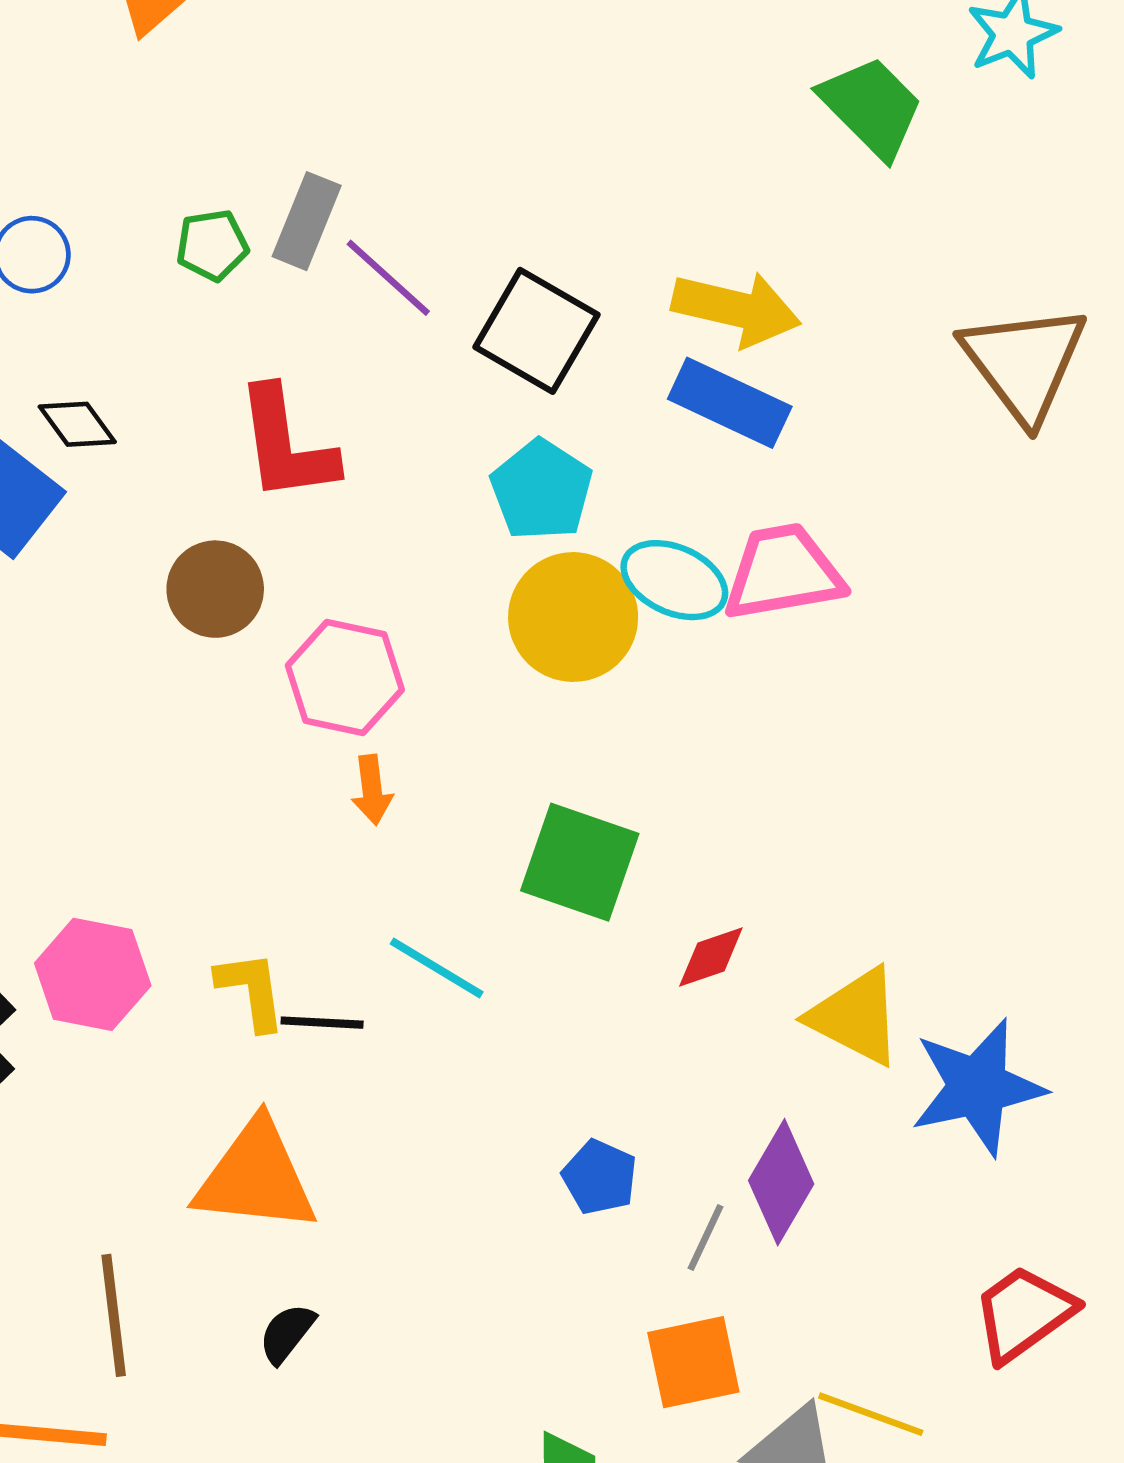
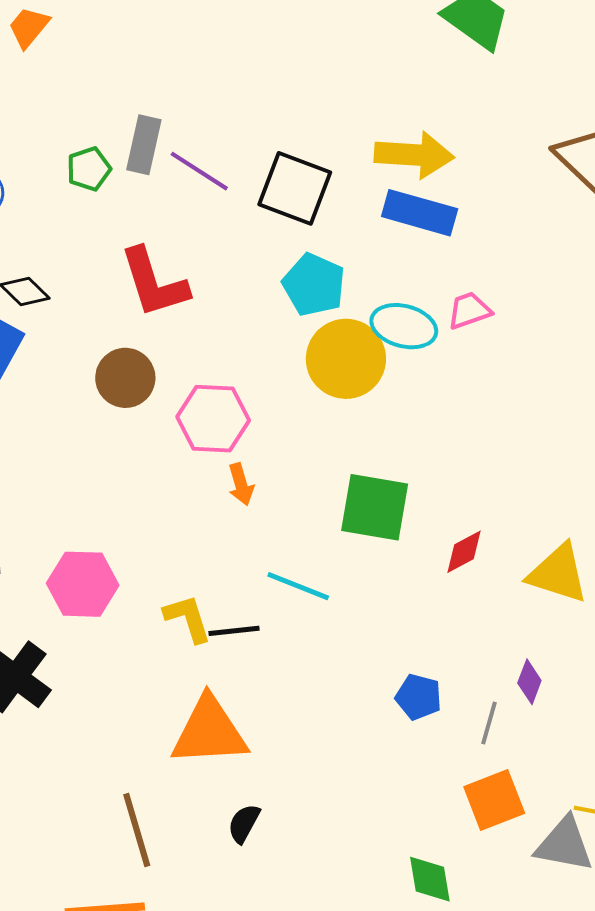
pink trapezoid: (783, 572) -> (469, 311), size x0.6
pink hexagon: (93, 974) -> (83, 584), moved
purple diamond: (781, 1182) -> (529, 682), size x0.6

